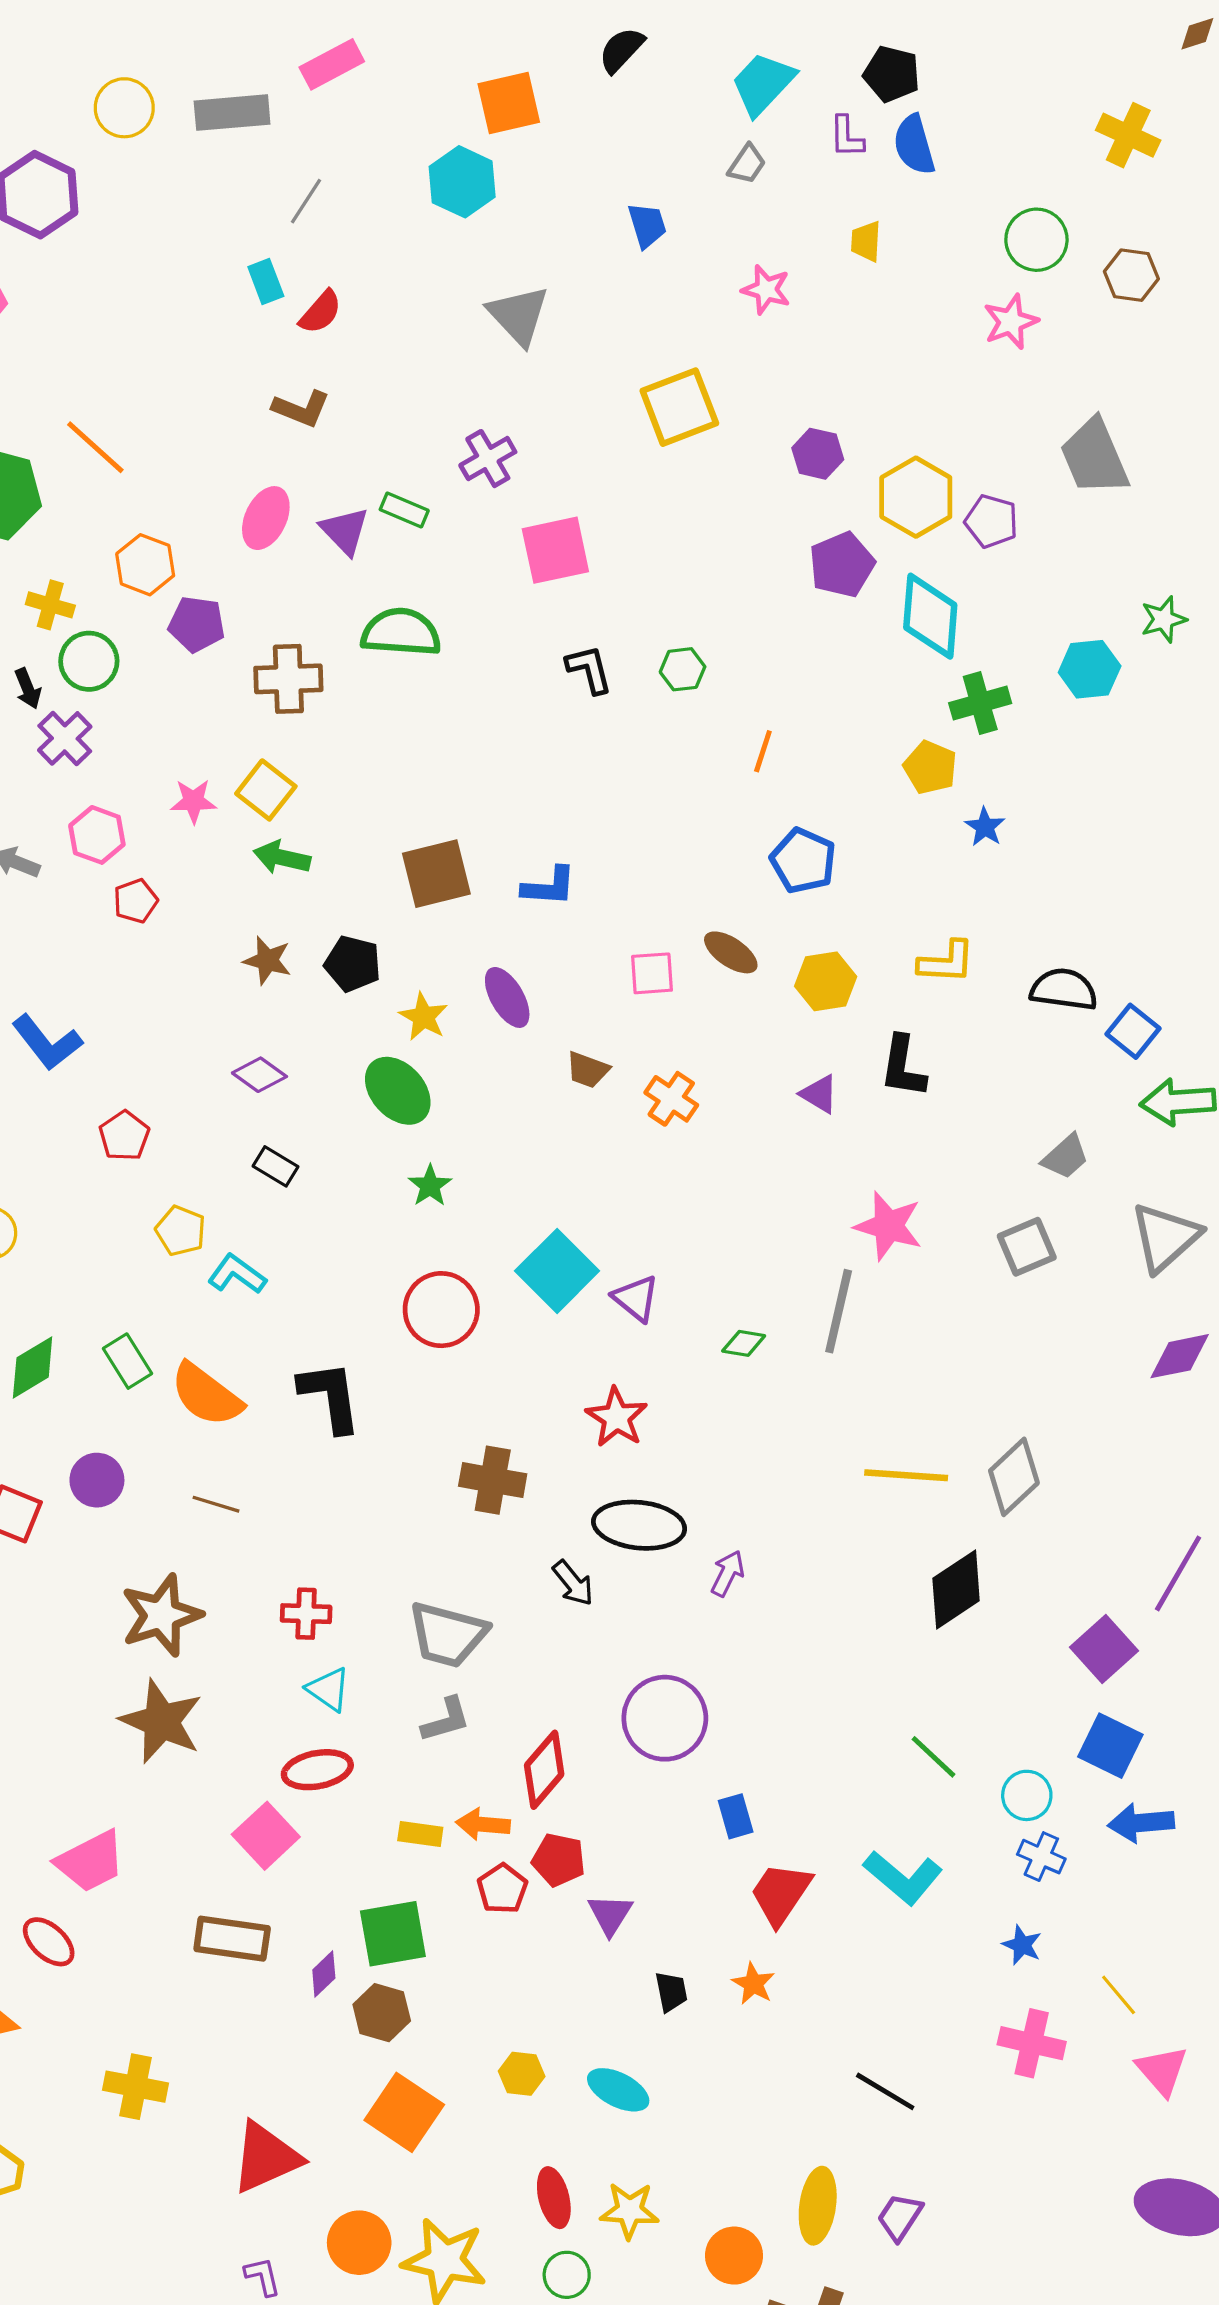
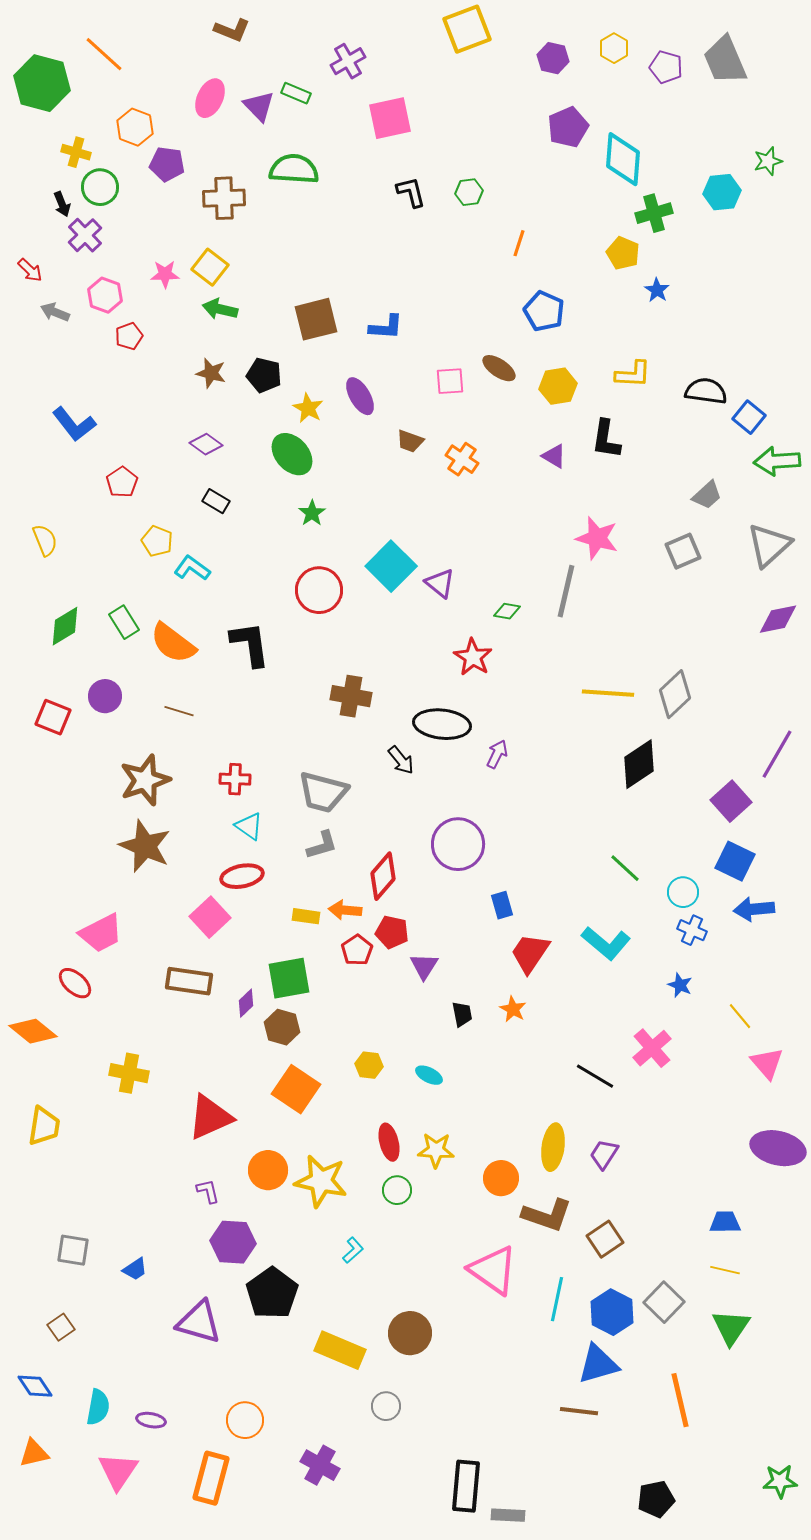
yellow hexagon: (916, 497) -> (614, 48), moved, size x0.6
purple pentagon: (991, 521) -> (666, 67), moved
red star: (617, 1417) -> (473, 657), moved
pink cross: (1032, 2043) -> (652, 1048), moved, turned 36
cyan ellipse: (618, 2090) -> (429, 1075), size x0.7

